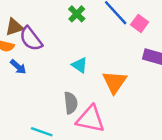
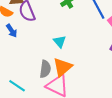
orange triangle: (115, 82) -> (63, 67), moved

